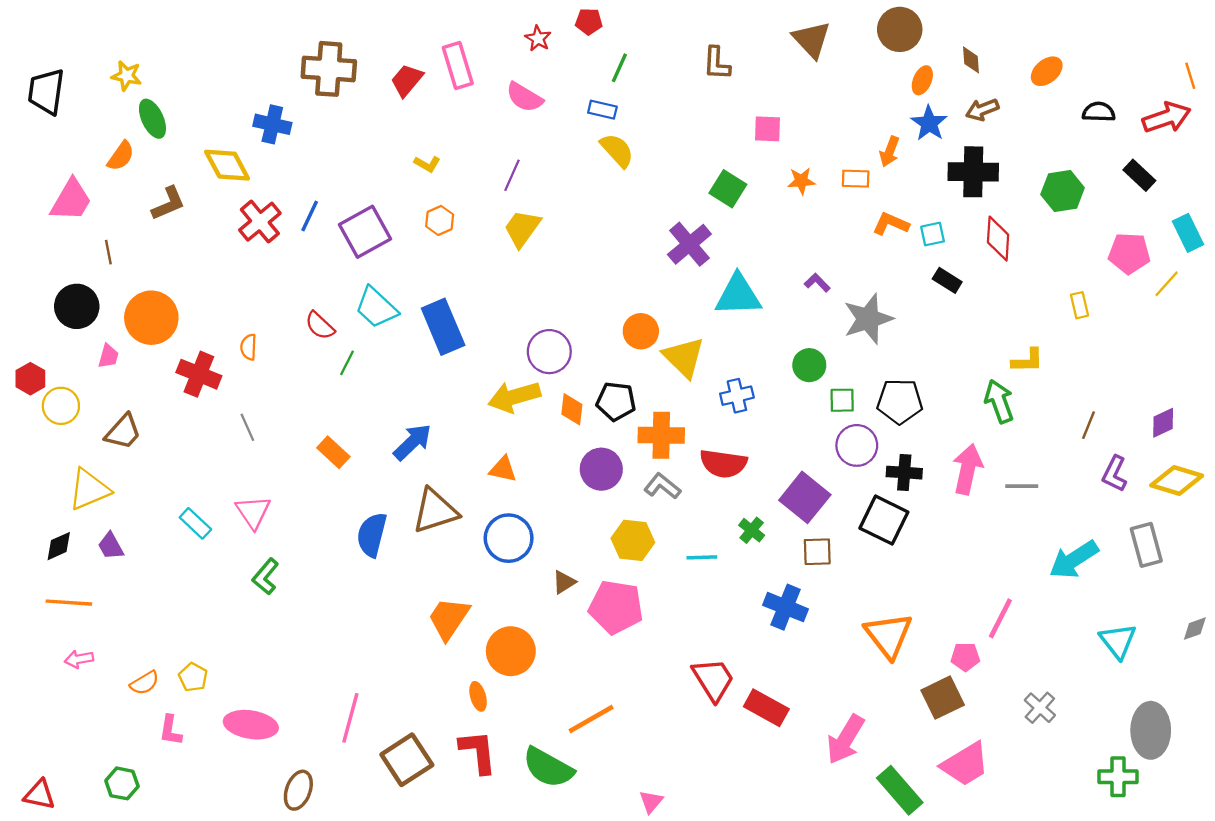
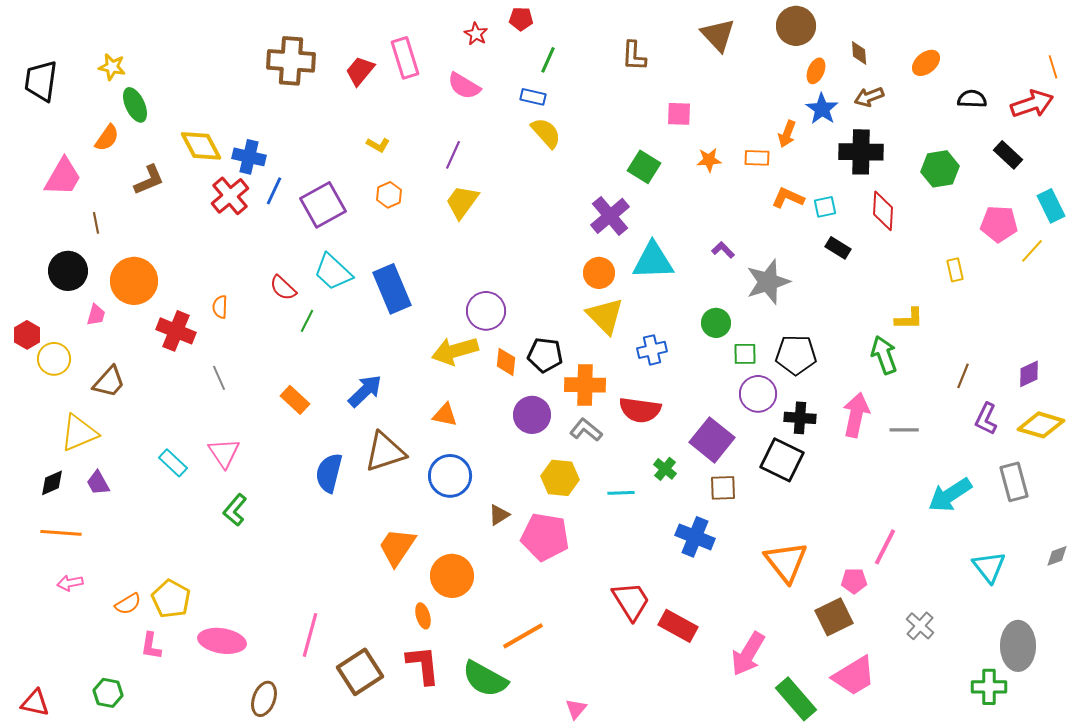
blue cross: (272, 124) -> (249, 157), moved
orange circle: (641, 331) -> (599, 273), moved
yellow pentagon: (193, 677) -> (171, 599), size x1.5

